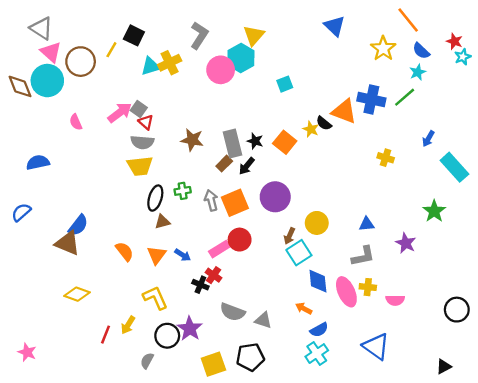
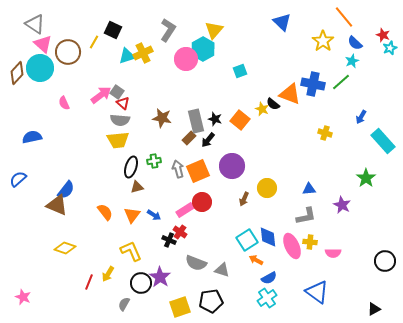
brown diamond: (20, 86) -> (17, 73), turned 65
cyan square: (299, 253) -> (247, 240), moved

